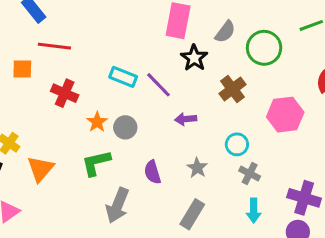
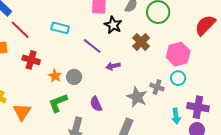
red line: (54, 46) -> (20, 30), turned 45
cyan rectangle: (123, 77) -> (60, 28), moved
cyan circle: (237, 144) -> (178, 78), moved
gray star: (197, 168) -> (137, 97), moved, size x1.5
gray cross: (250, 174) -> (157, 87), moved
cyan arrow: (254, 211) -> (176, 116), moved

